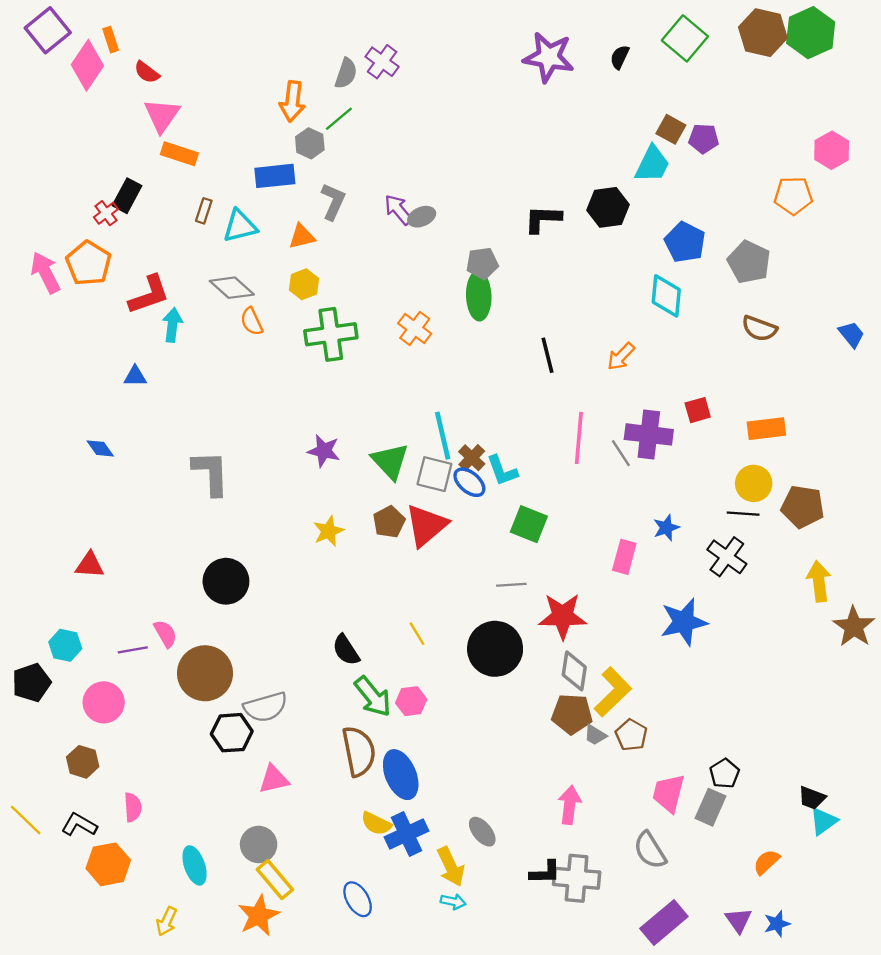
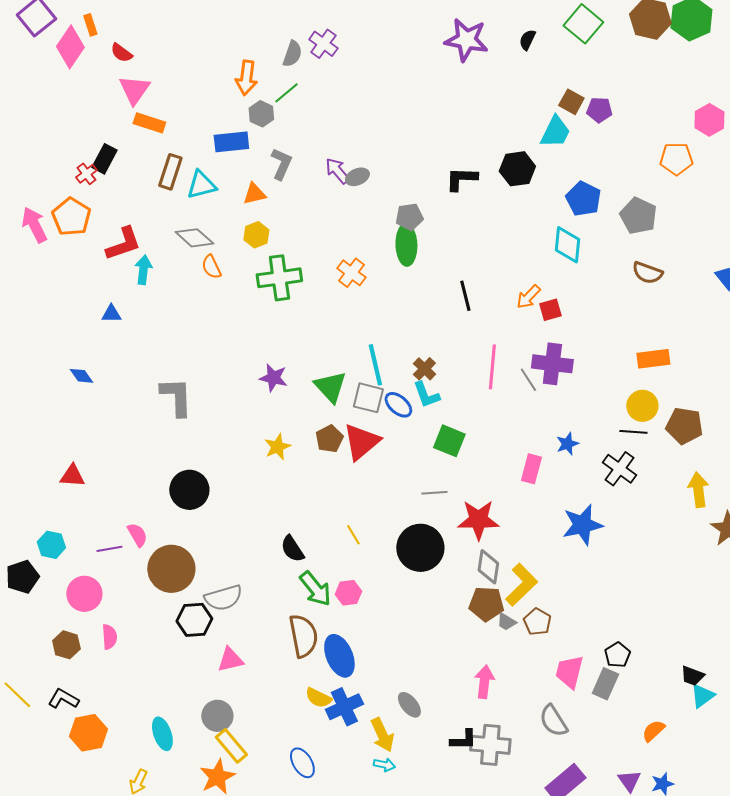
brown rectangle: (204, 211) -> (170, 172), size x1.6
red square: (698, 410) -> (550, 310), moved
brown cross: (472, 458) -> (424, 369), moved
pink semicircle: (133, 807) -> (109, 637), moved

